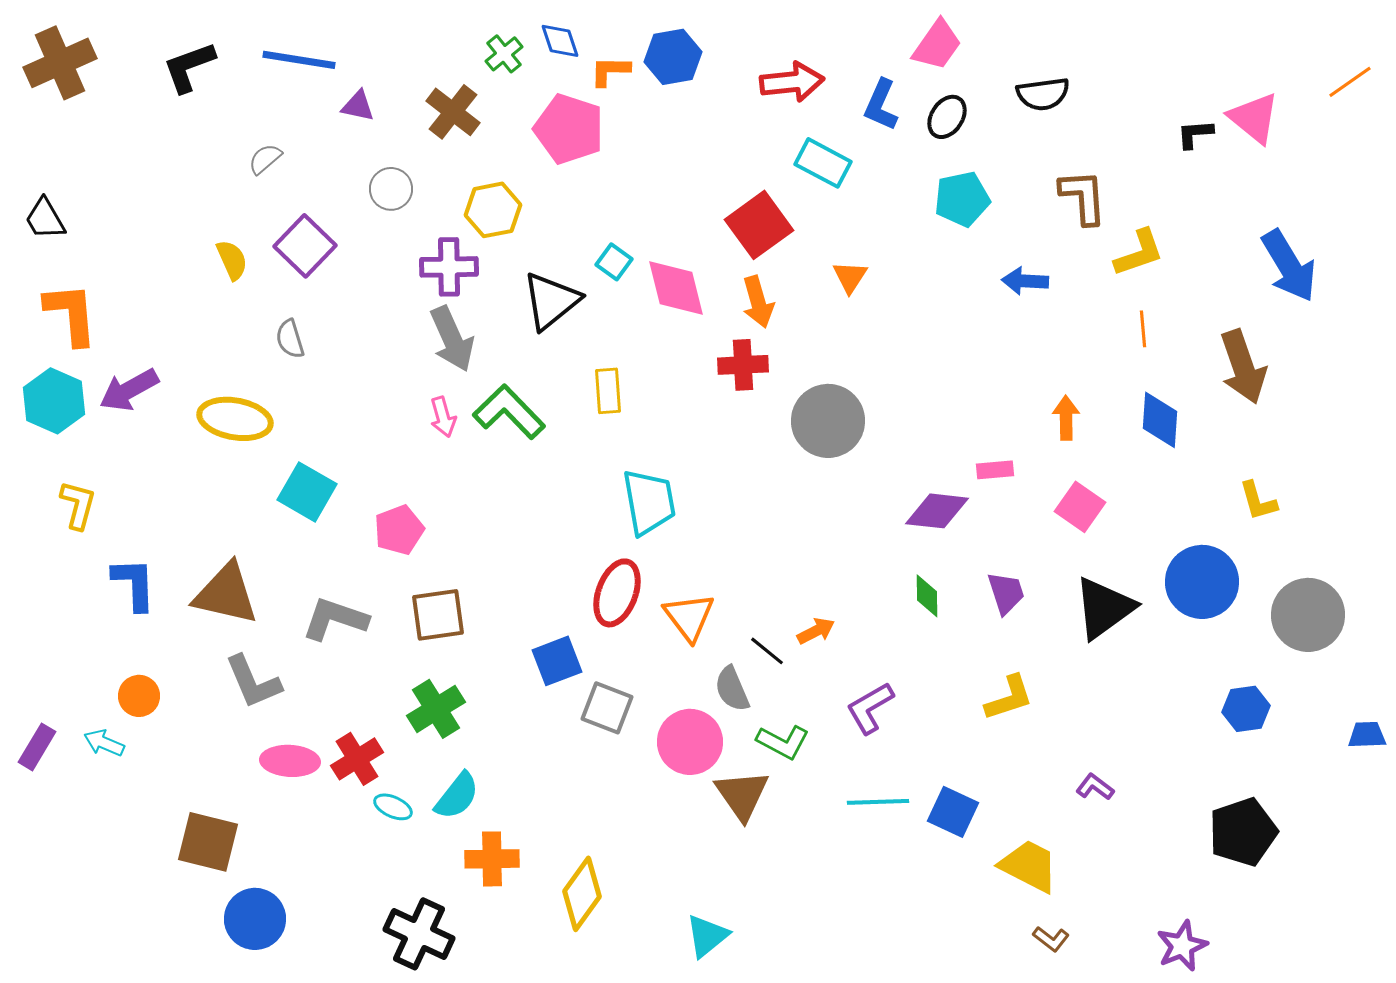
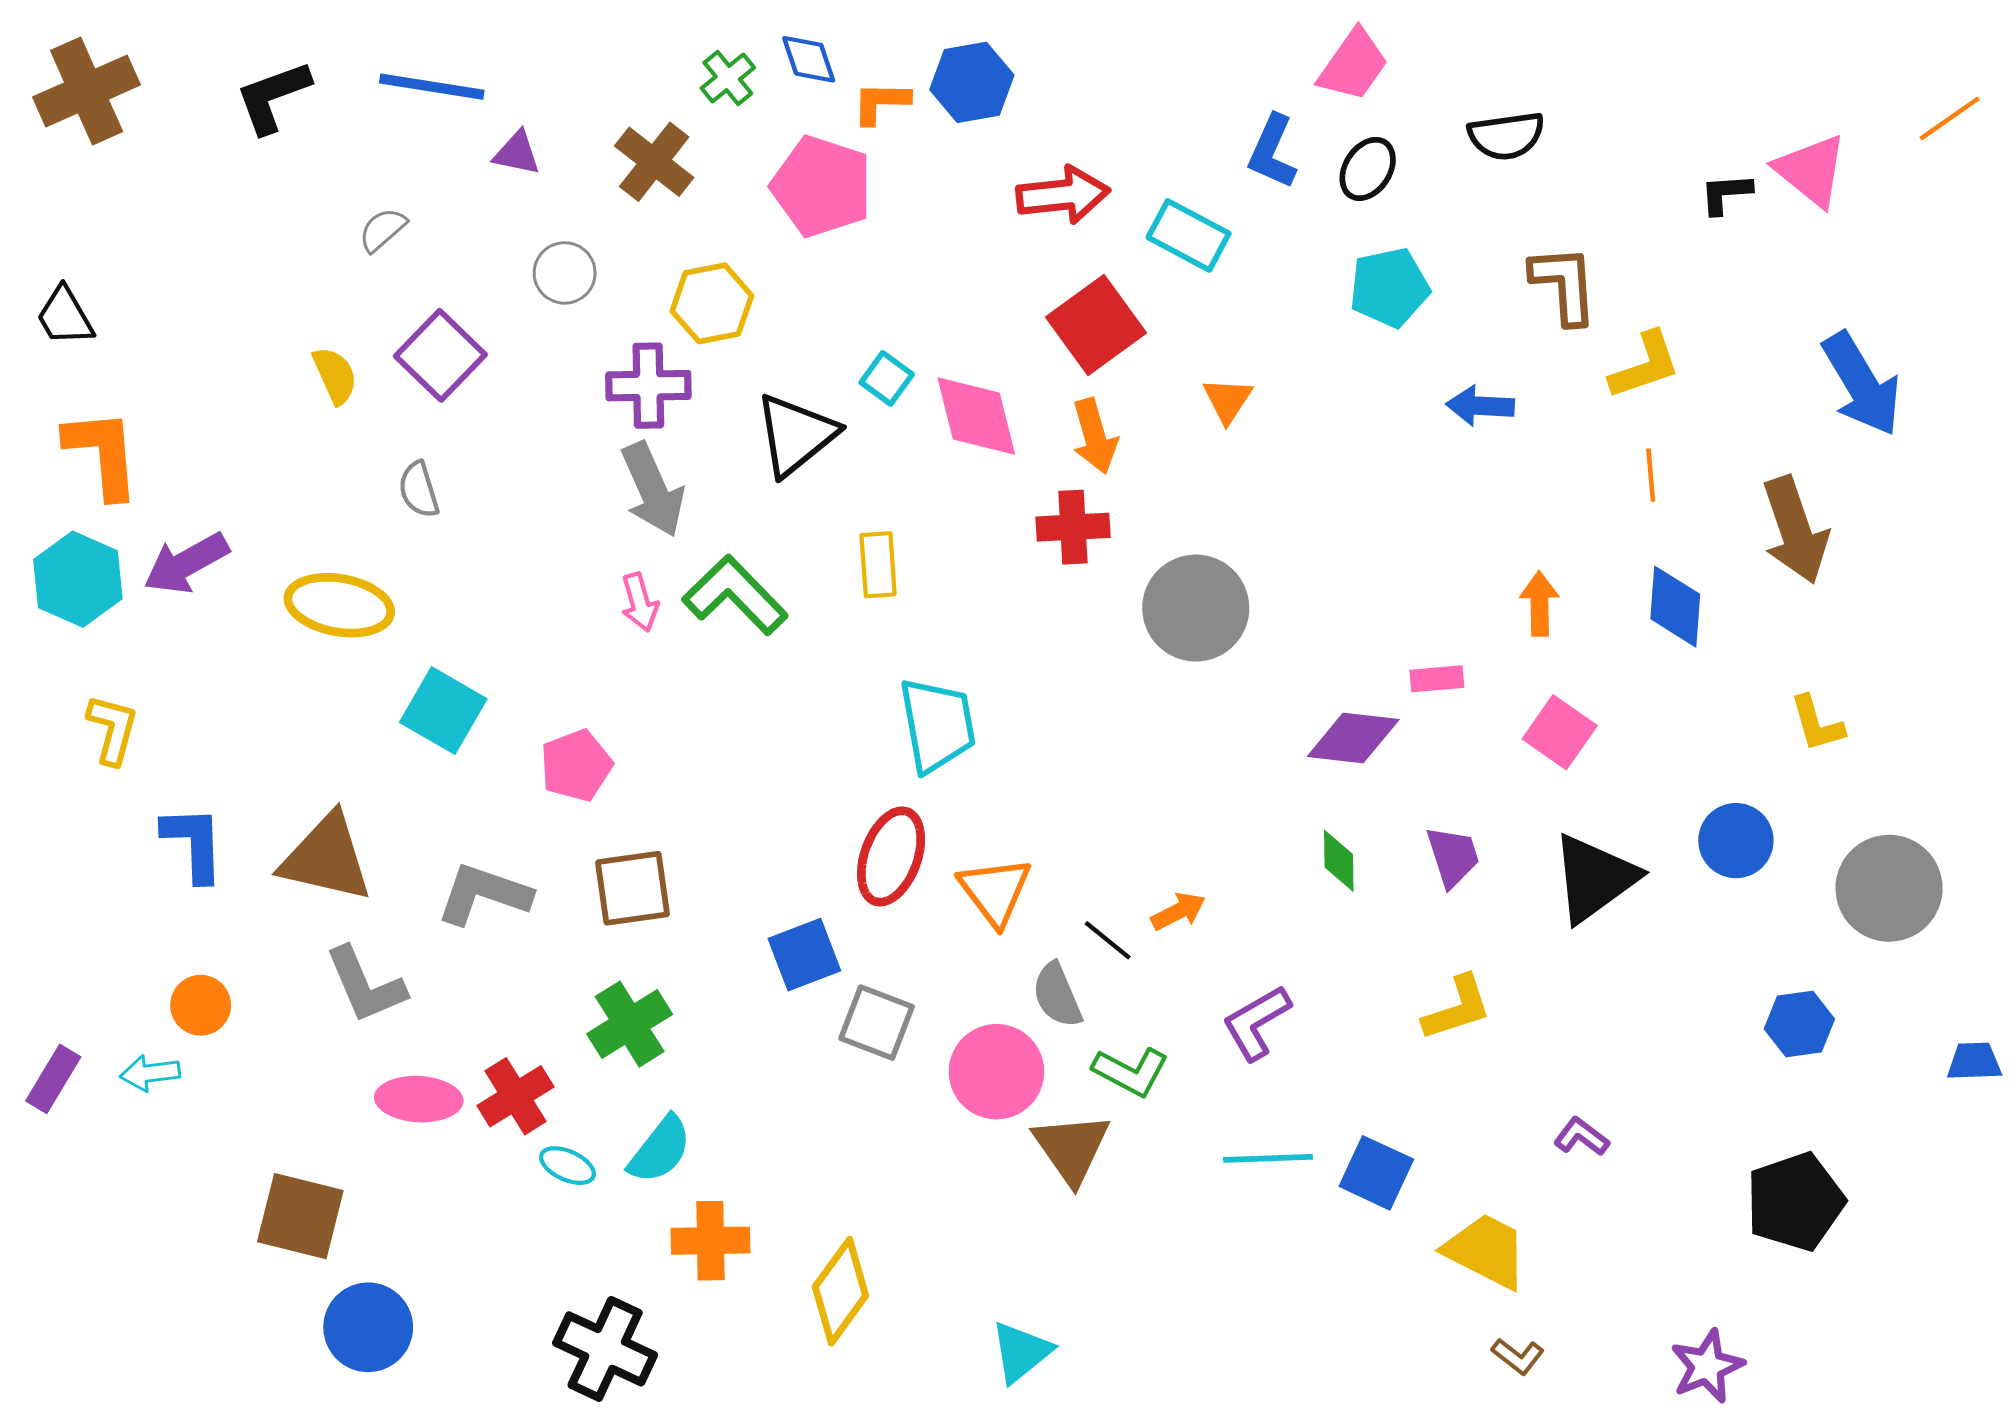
red arrow: (792, 82) -> (1063, 195), moved
blue circle: (1202, 582) -> (1736, 841), size x0.7
cyan arrow: (104, 743) -> (150, 1073), turned -30

